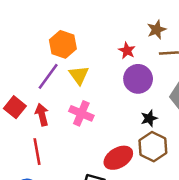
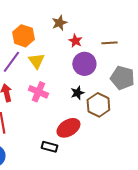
brown star: (157, 30) -> (59, 23), moved
black star: (149, 118) -> (77, 93), moved
brown hexagon: (153, 147) -> (98, 105), moved

